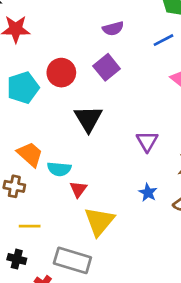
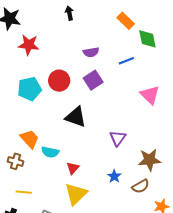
purple semicircle: (113, 28) -> (91, 52), moved
blue line: (163, 40) -> (126, 61), moved
black triangle: (88, 119) -> (76, 117), turned -45
red triangle: (78, 189) -> (73, 168), moved

